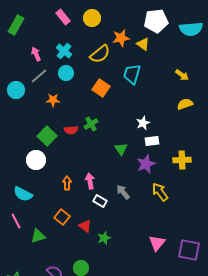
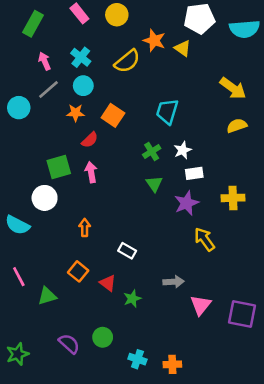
green rectangle: (16, 25) -> (33, 24), moved
orange star: (121, 38) -> (154, 41), turned 30
cyan trapezoid: (132, 74) -> (167, 111), moved
yellow arrow: (182, 75) -> (233, 88), size x1.5
orange square: (101, 88) -> (113, 115), moved
orange star: (53, 100) -> (76, 113), moved
green cross: (91, 124) -> (152, 151), moved
red semicircle: (71, 130) -> (90, 140), moved, turned -40
green square: (47, 136) -> (59, 167), turned 30
pink arrow: (90, 181) -> (91, 172), moved
gray arrow: (123, 192) -> (174, 282), moved, turned 126
cyan semicircle: (23, 194) -> (17, 225), moved

